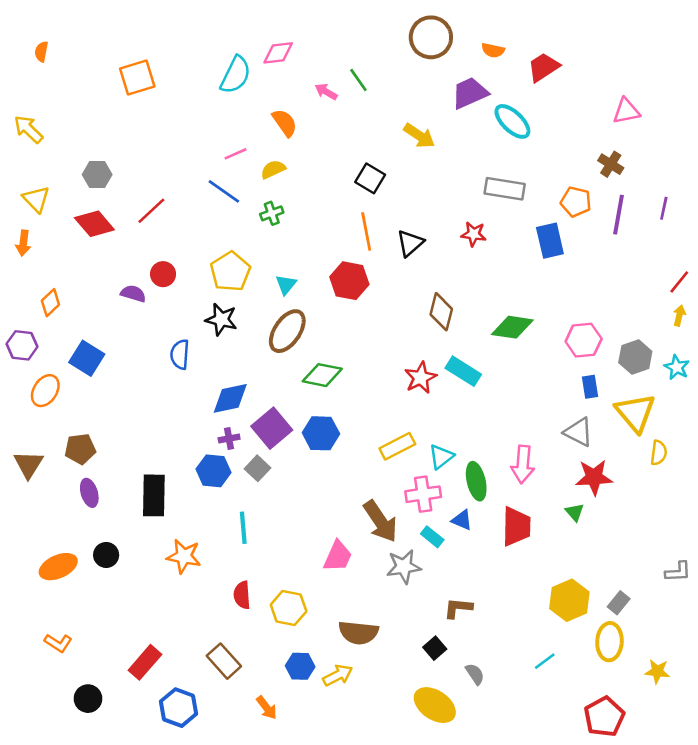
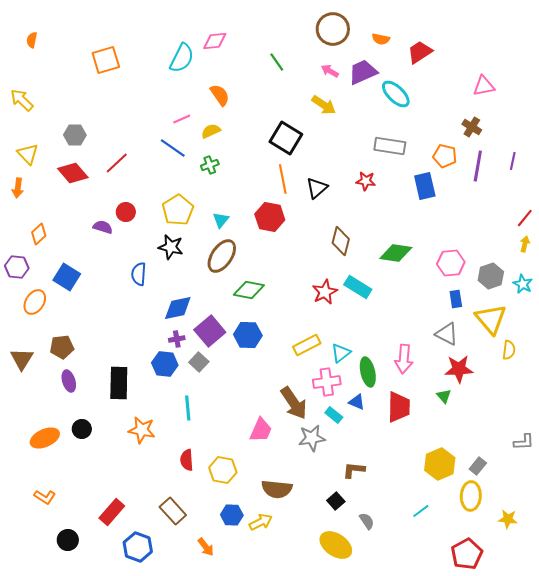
pink arrow: (326, 92) -> (330, 71), moved
black square: (370, 178) -> (286, 138), size x1.4

